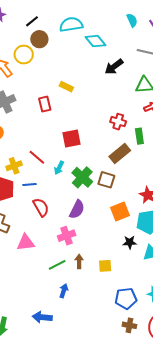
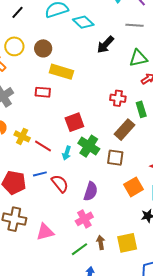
brown circle: (39, 39) -> (43, 48), moved
yellow rectangle: (66, 87) -> (61, 72), size x1.6
red rectangle: (45, 104) -> (43, 92), turned -63
yellow cross: (14, 166) -> (22, 136), moved, turned -35
green cross: (82, 177) -> (89, 146), moved
red semicircle: (41, 207) -> (60, 184), moved
yellow square: (105, 266) -> (127, 243), size x1.5

